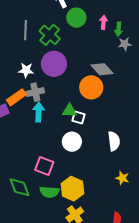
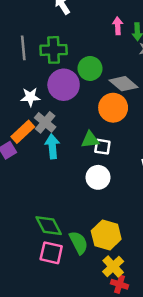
green circle: (76, 18) -> (90, 68), moved
green cross: (50, 35) -> (54, 50), turned -35
gray cross: (35, 92) -> (45, 122), turned -30
pink square: (44, 166) -> (51, 253), moved
green diamond: (19, 187) -> (49, 226), moved
green semicircle: (50, 192) -> (79, 243), turned -114

